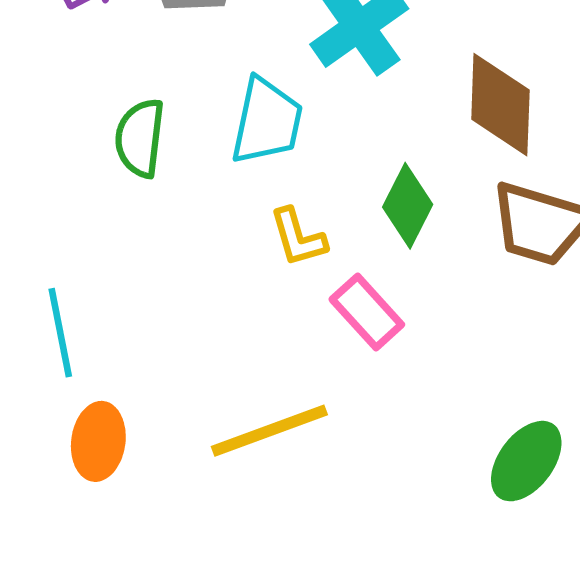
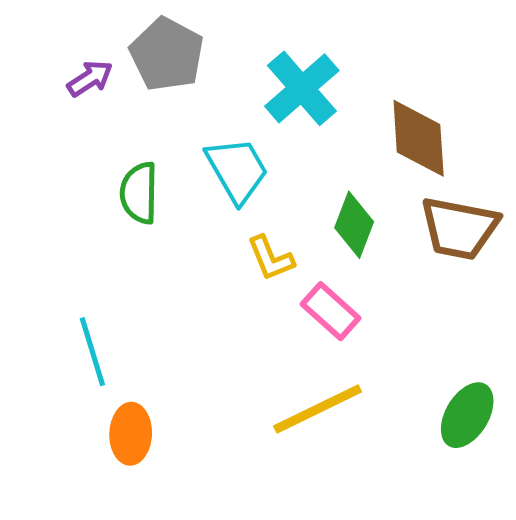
cyan trapezoid: (267, 121) -> (237, 170), turned -36
yellow line: (269, 431) -> (318, 409), moved

